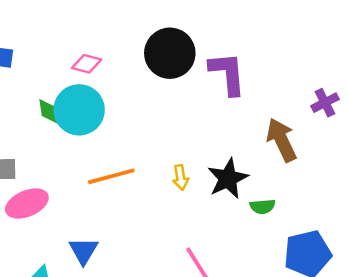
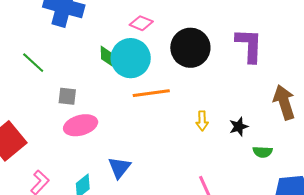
black circle: (170, 53) -> (190, 48), moved
orange line: (111, 176) -> (151, 93), moved
black star: (228, 178) -> (239, 127), size x0.6

